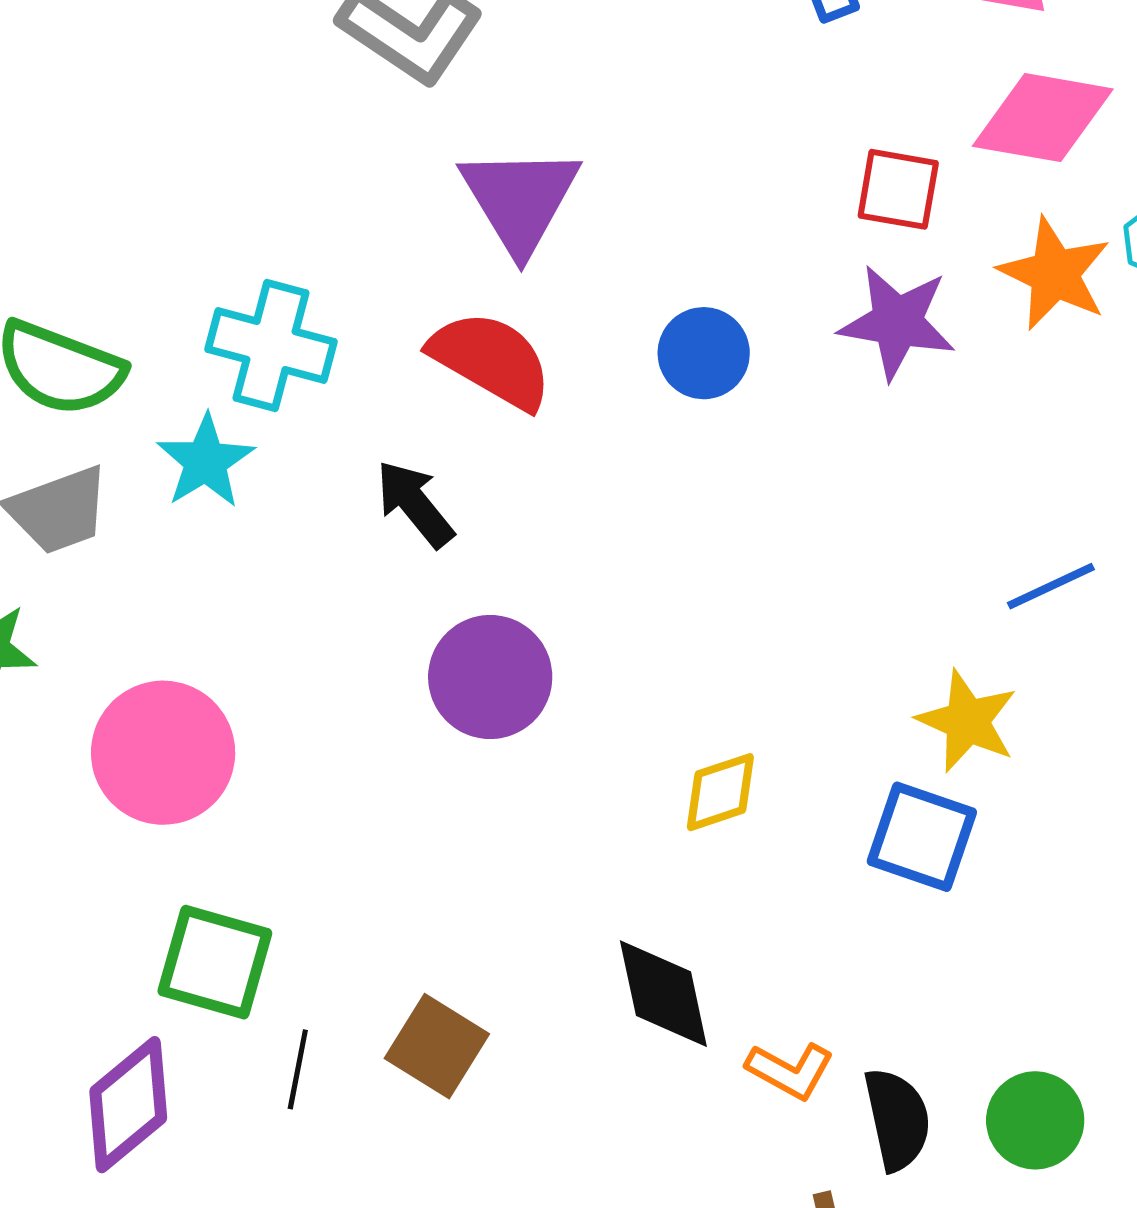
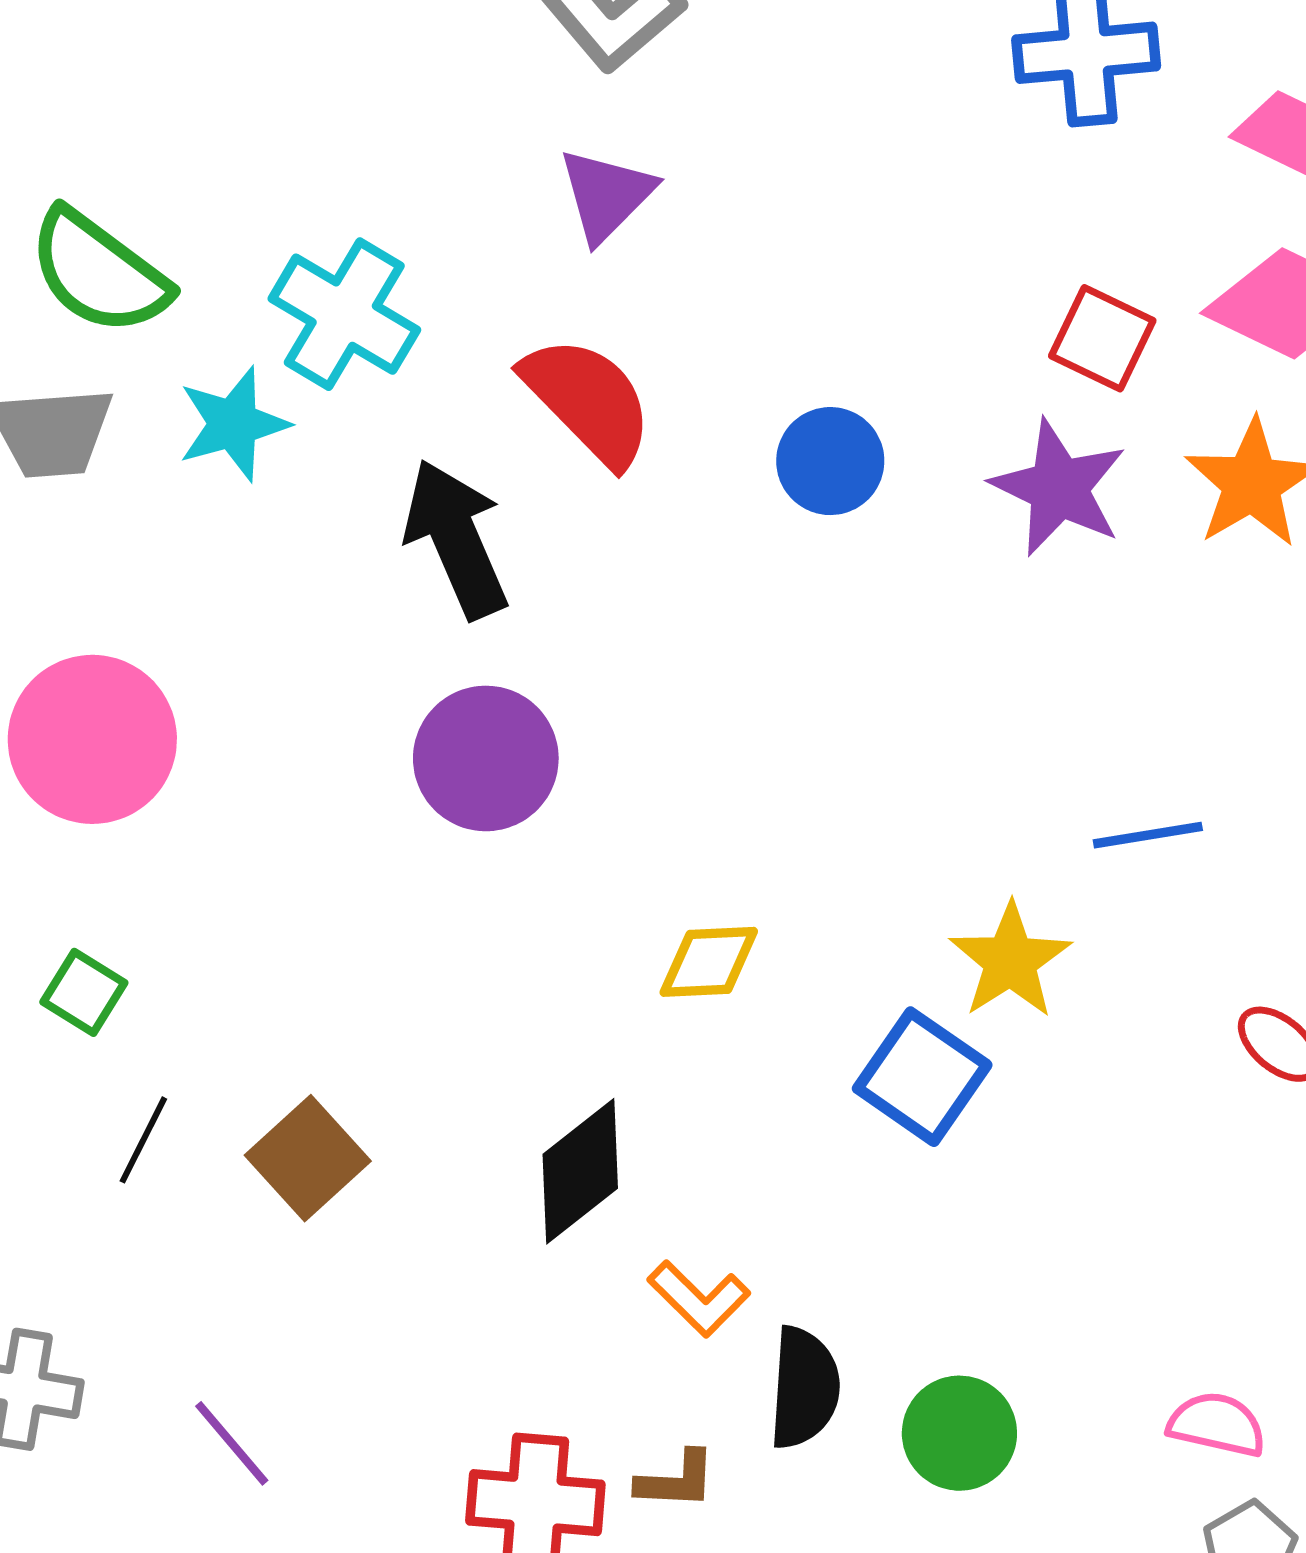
purple triangle: (520, 199) -> (606, 195), moved, size x0.7
black arrow: (415, 504) -> (456, 539), size x1.4
green square: (215, 962) -> (84, 992), size x0.6
black diamond: (663, 994) -> (580, 1171), turned 48

